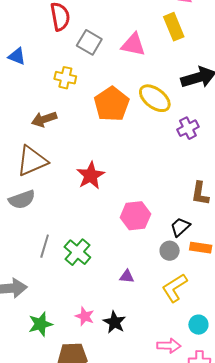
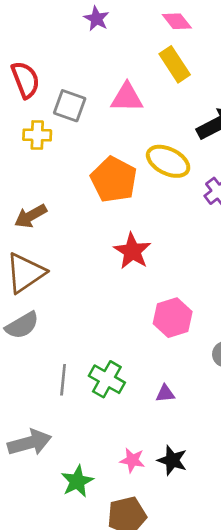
yellow cross: (65, 78) -> (37, 135), moved
red star: (91, 175) -> (132, 251), moved
purple triangle: (127, 277) -> (165, 394), moved

